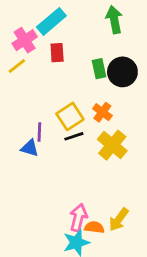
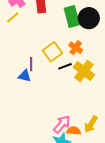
green rectangle: (99, 69) -> (72, 17), size x1.5
black line: (74, 136) -> (65, 66), moved
pink arrow: (78, 218) -> (62, 124), turned 30

